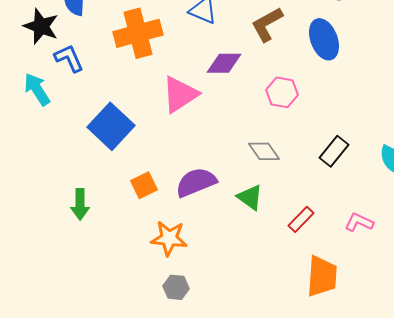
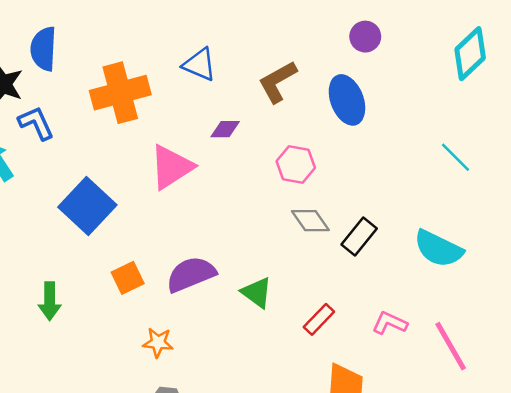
purple diamond: (224, 63) -> (225, 129), size x0.7
gray diamond: (264, 151) -> (310, 221), moved
orange star: (169, 238) -> (158, 343), size x0.7

